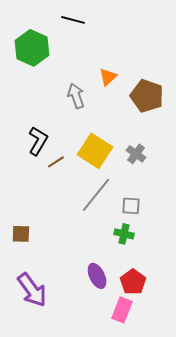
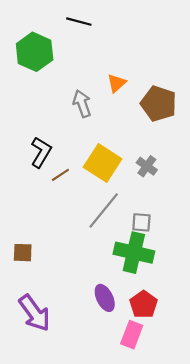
green cross: (124, 234) -> (134, 253), size x1.8

